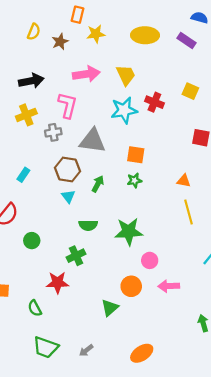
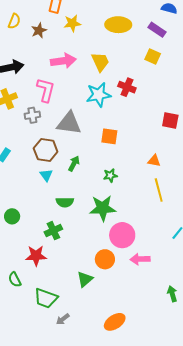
yellow square: (190, 91) -> (153, 56), moved
green star: (134, 180) -> (110, 175), moved
pink circle: (150, 260) -> (122, 235), size x1.6
green trapezoid: (46, 347) -> (46, 298), moved

